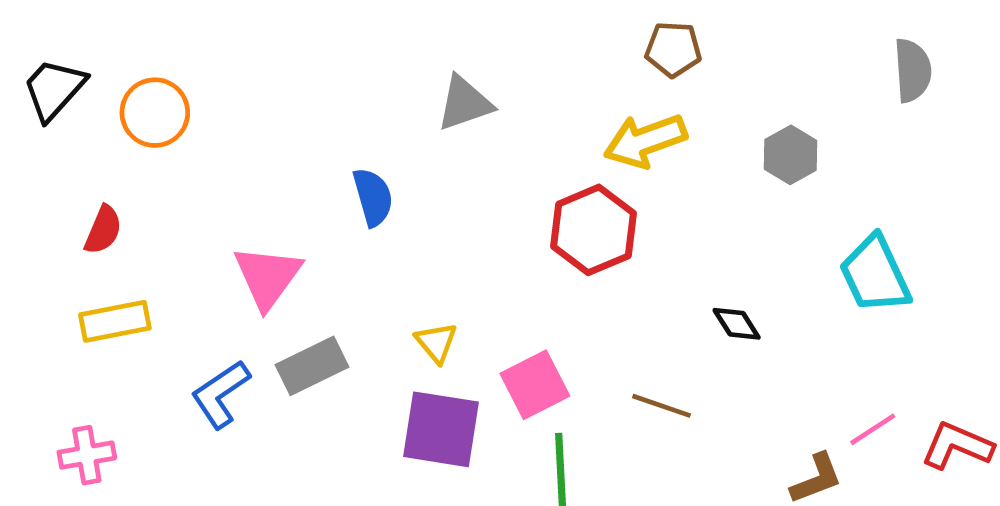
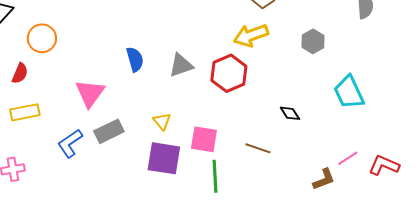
gray triangle: (464, 103) -> (181, 65), moved
orange circle: (155, 113) -> (42, 38), moved
pink square: (535, 385) -> (204, 139), turned 36

